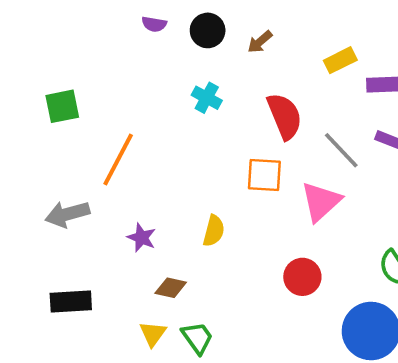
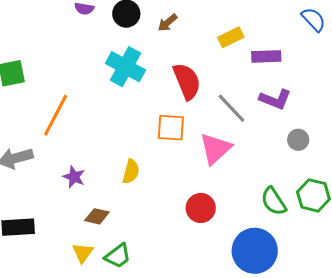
cyan cross: (207, 98) -> (125, 67), size x1.6
green trapezoid: (197, 338) -> (118, 256), turned 88

